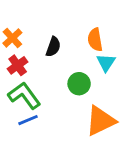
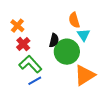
black semicircle: (53, 47) -> (54, 40), moved
green circle: (79, 84) -> (67, 52), size x1.6

